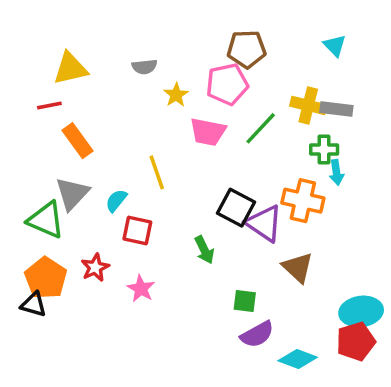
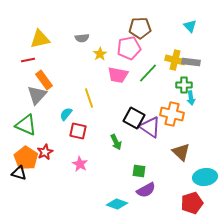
gray triangle: (72, 194) -> (37, 95), moved
red star: (95, 267) -> (45, 152), moved
brown triangle: (298, 267) -> (181, 152), moved
red pentagon: (356, 341) -> (192, 203), moved
cyan diamond: (298, 359) -> (117, 204), moved

